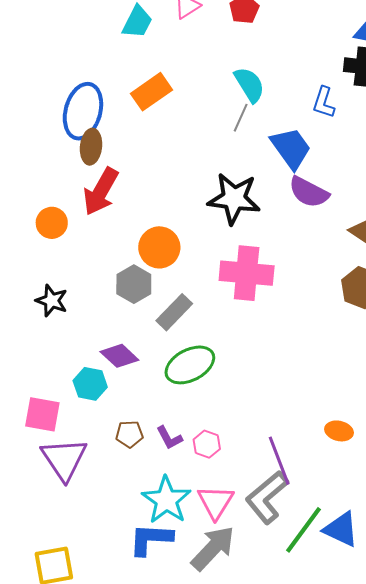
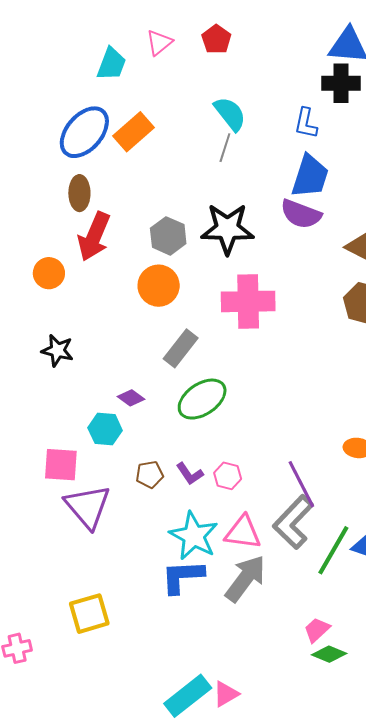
blue ellipse: (83, 111) -> (84, 132), moved, turned 32
blue trapezoid: (291, 148) -> (310, 176), moved, turned 60
gray hexagon: (134, 284) -> (168, 236), moved
purple diamond: (119, 356) -> (131, 398), size x0.7
pink triangle: (216, 502) -> (243, 532), turned -48

